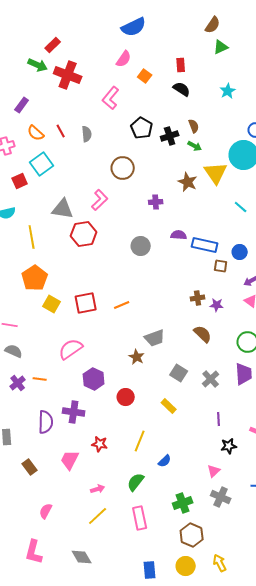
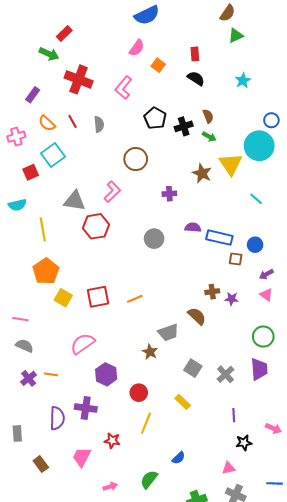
red cross: (68, 75) -> (79, 79), moved
brown semicircle: (203, 334) -> (197, 316), moved
yellow line: (140, 441) -> (146, 423), moved
pink triangle: (214, 471) -> (229, 468), turned 32

